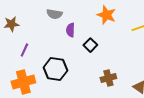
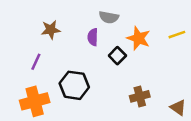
gray semicircle: (54, 14) -> (109, 17), moved
orange star: (106, 15) -> (139, 38), moved
brown star: (11, 24) -> (51, 30), moved

